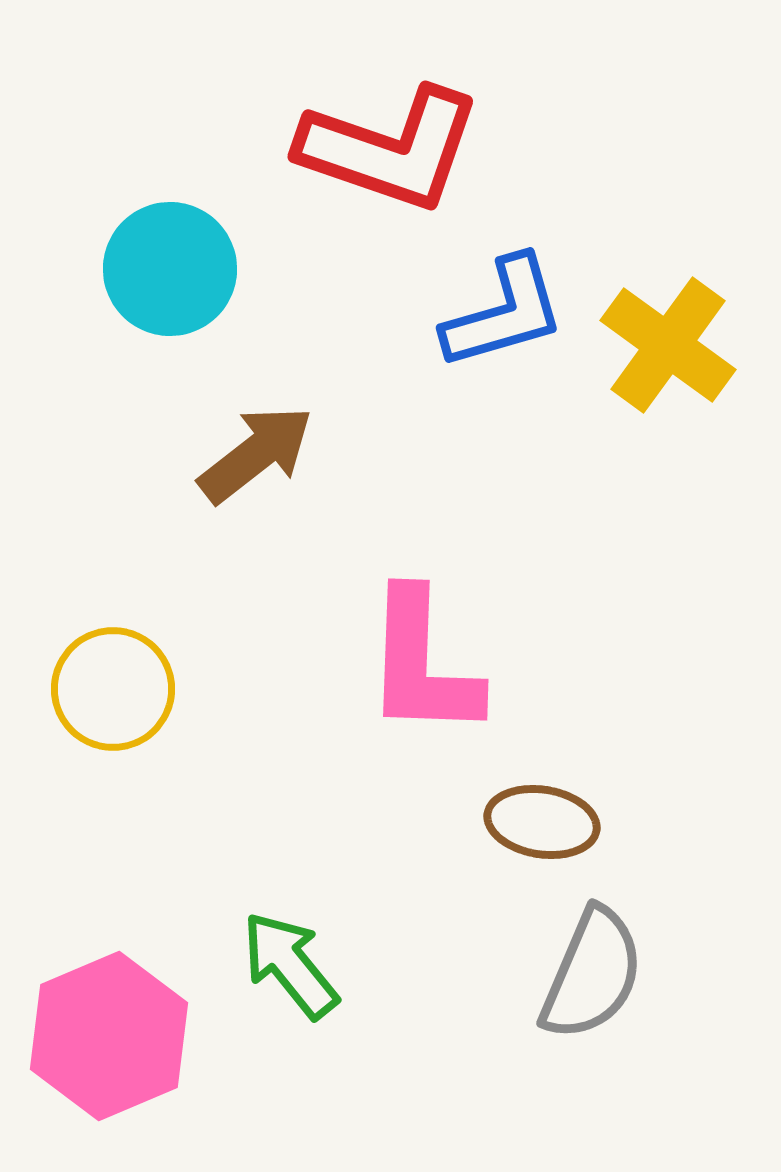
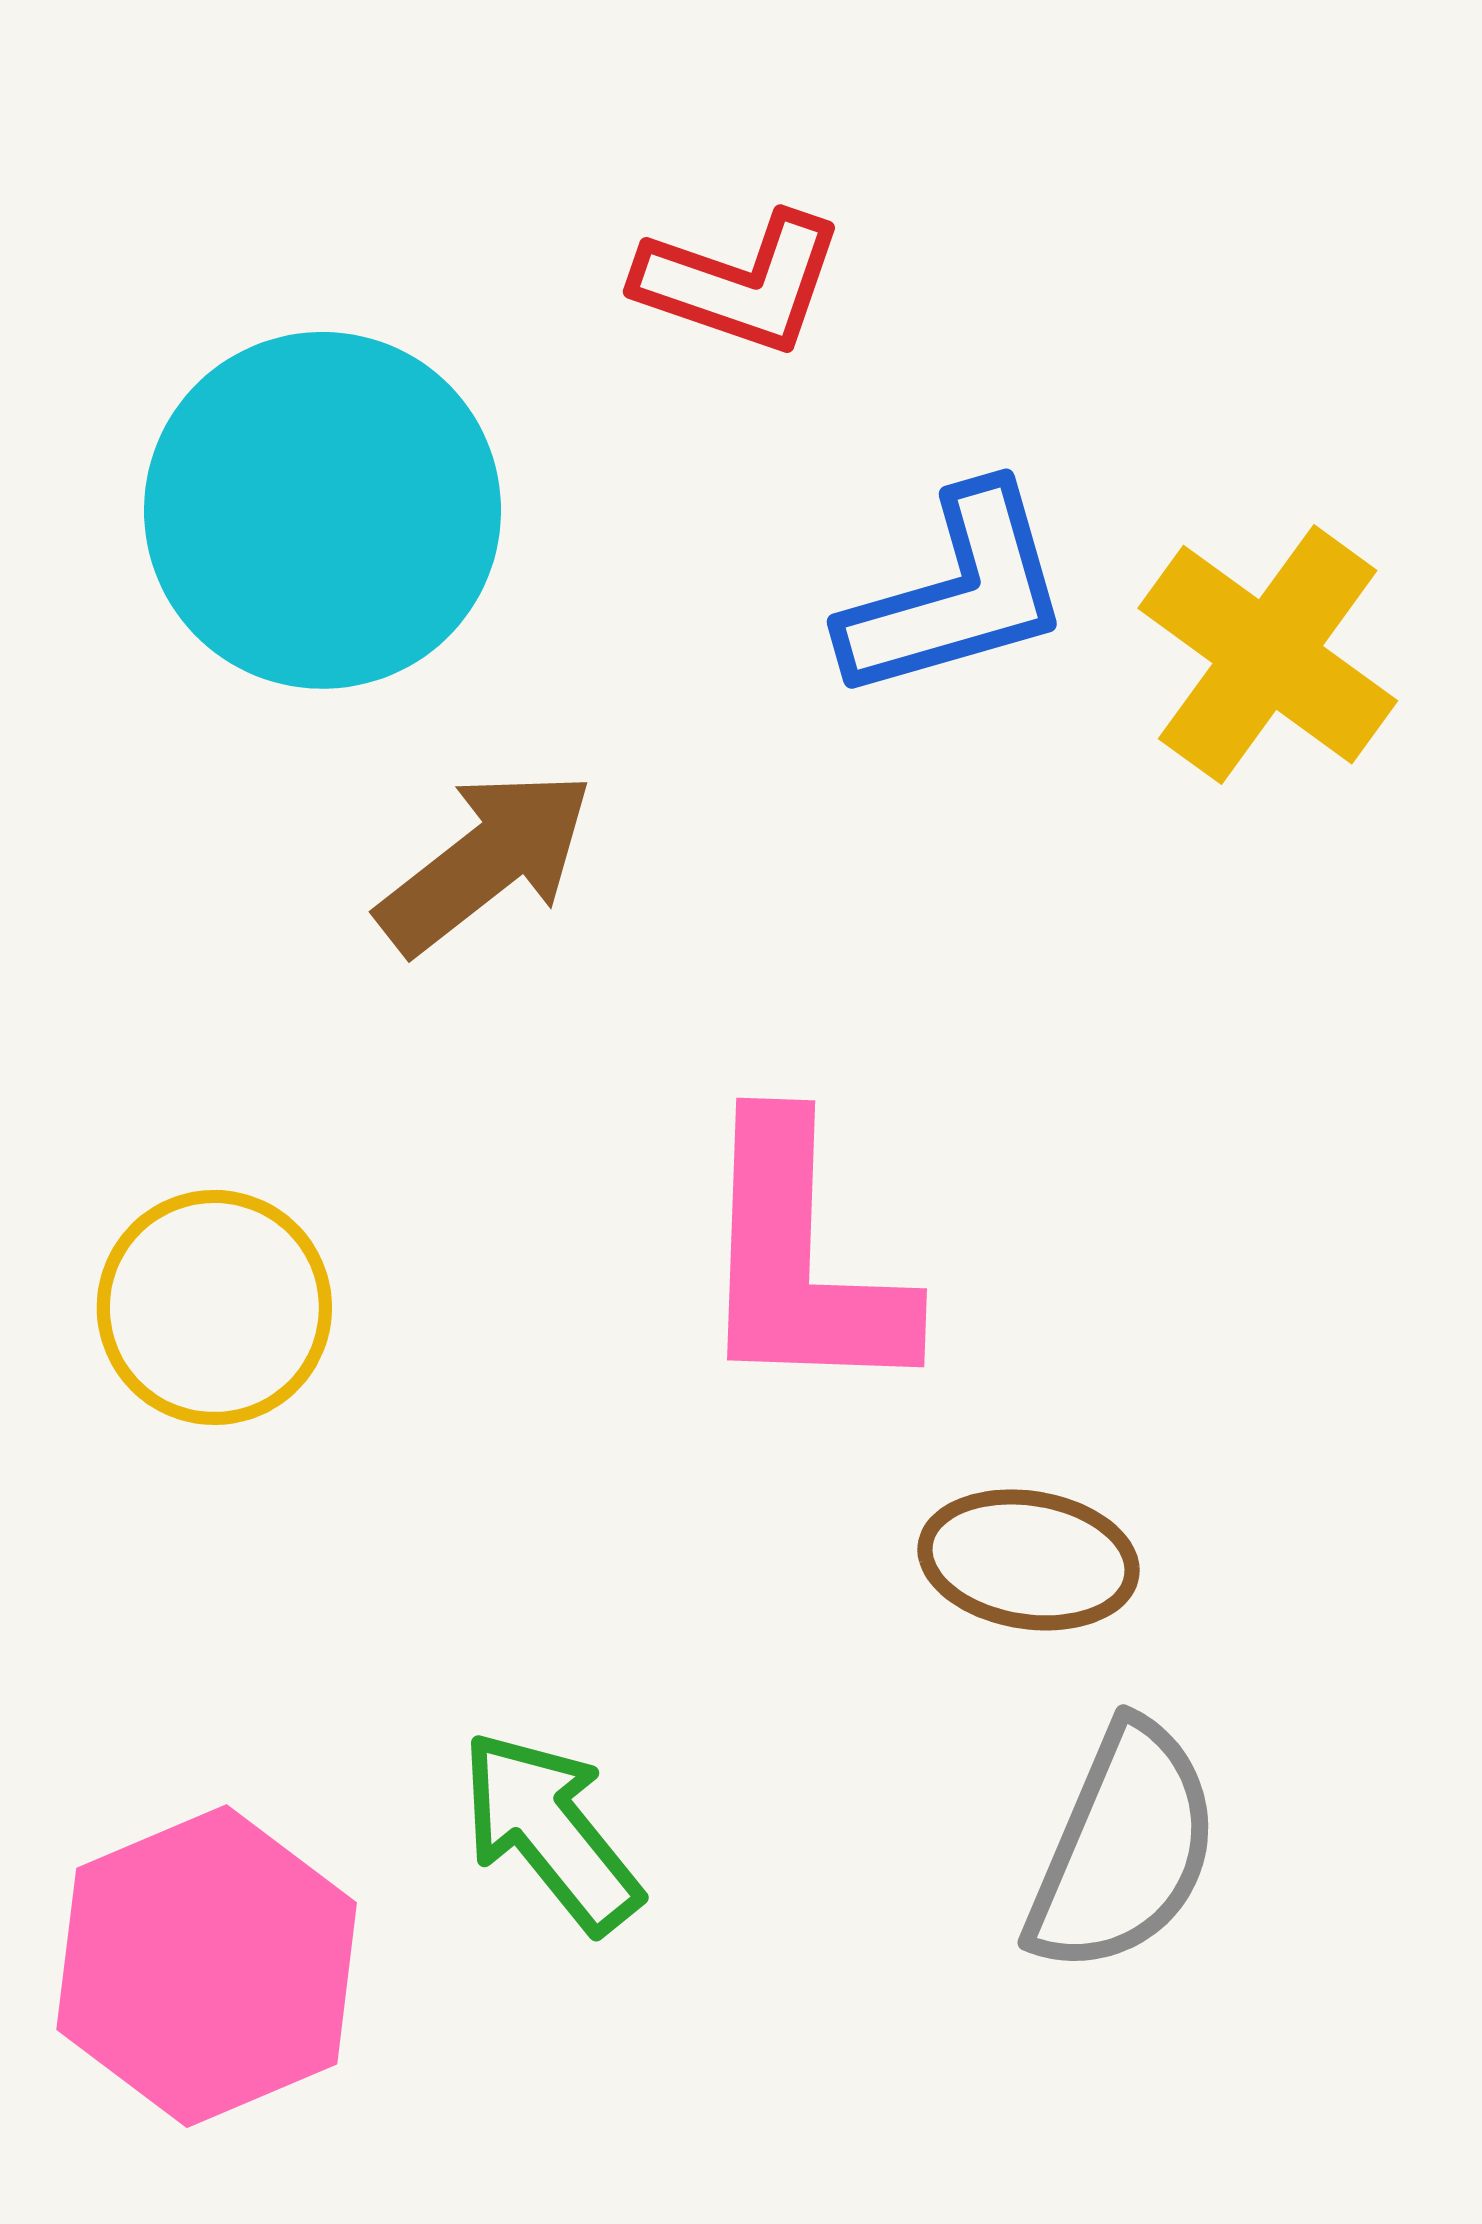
red L-shape: (390, 149) -> (740, 283), size x0.6
cyan circle: (170, 269) -> (323, 510), size x1.4

